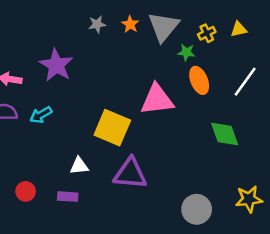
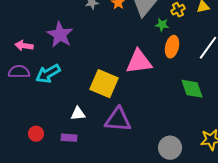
orange ellipse: (199, 80) -> (172, 47), turned 35
cyan arrow: (41, 115) -> (48, 74), size x1.4

